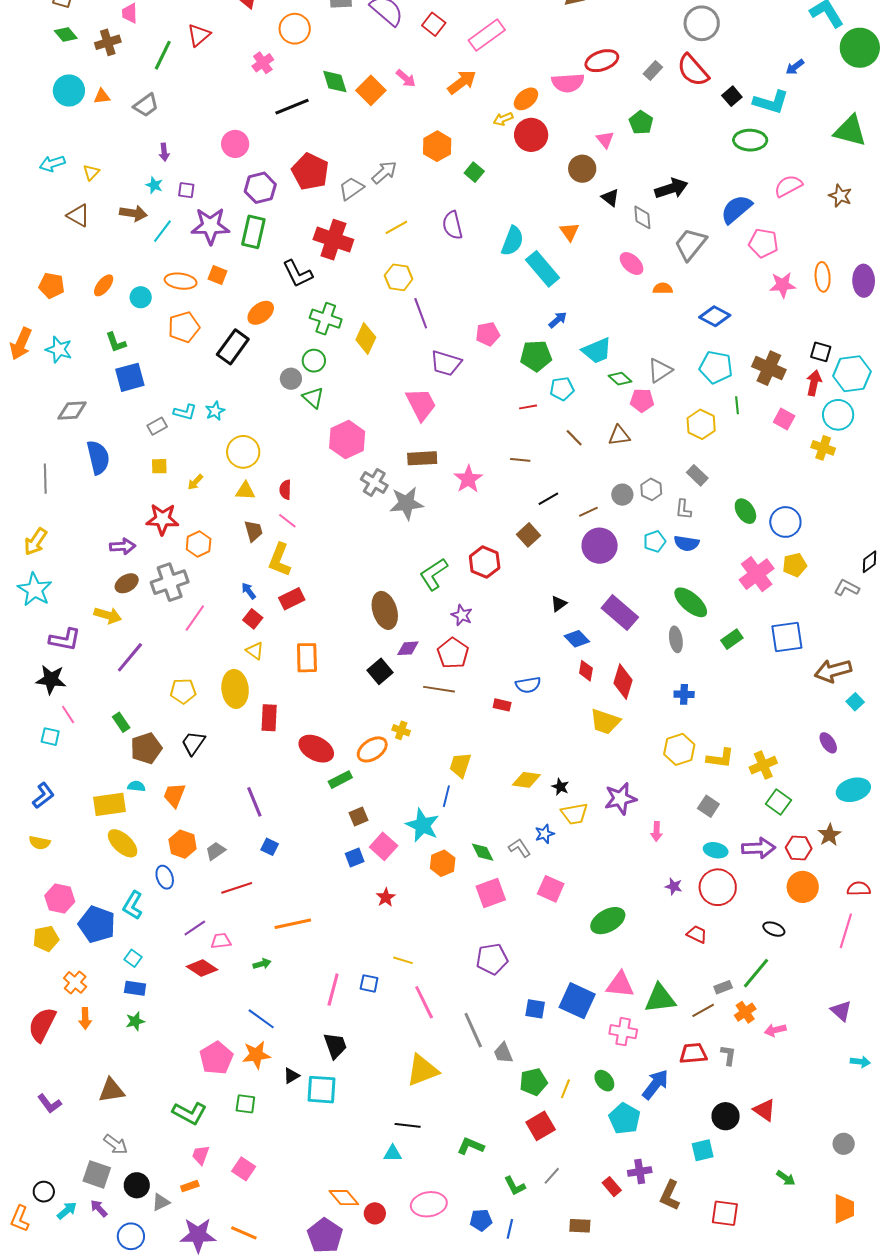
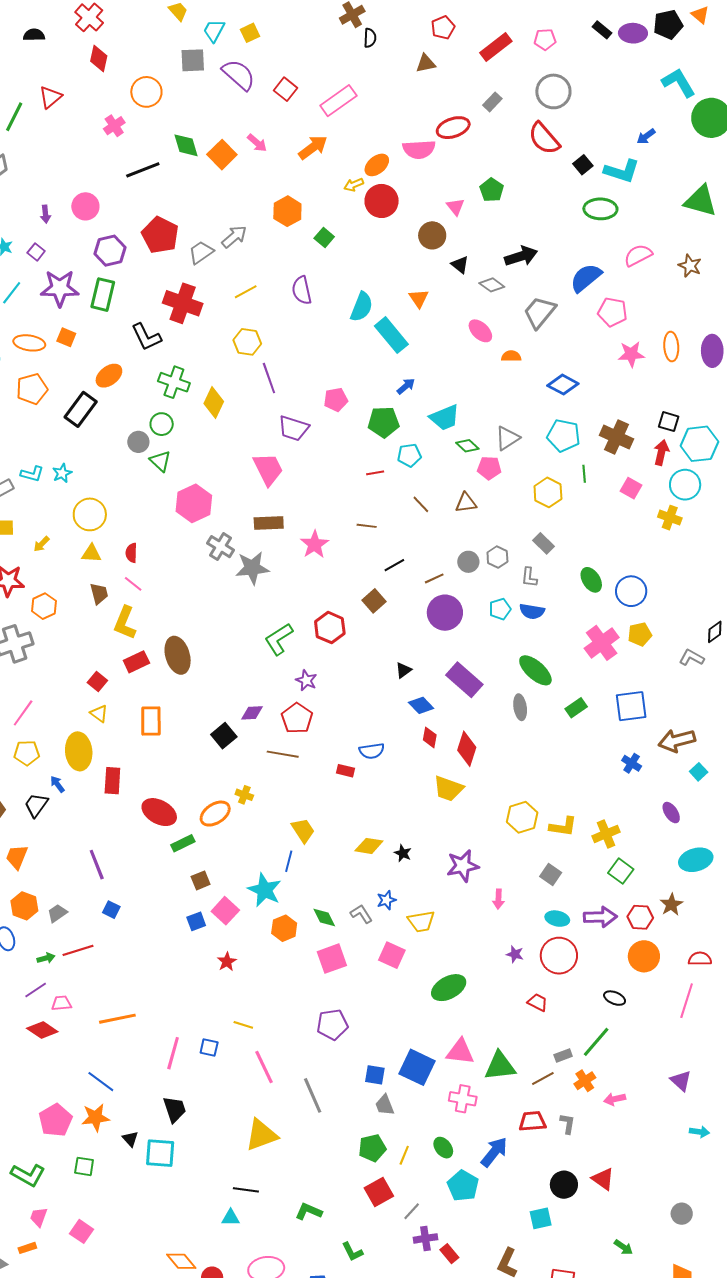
gray rectangle: (653, 70) -> (492, 102), moved
purple arrow: (164, 152) -> (45, 214), moved
purple square: (186, 190) -> (36, 252), turned 30
gray diamond: (642, 217) -> (492, 285), turned -50
blue arrow: (249, 591) -> (57, 784), moved
brown ellipse: (385, 610) -> (178, 655), moved
pink line: (195, 618) -> (23, 713), moved
blue cross: (684, 694) -> (632, 763), moved, turned 30
yellow trapezoid: (460, 765) -> (303, 830), turned 128
yellow trapezoid: (574, 814) -> (421, 921), moved
orange line: (293, 924) -> (117, 1019), moved
green arrow: (262, 964) -> (46, 958), moved
gray trapezoid: (503, 1053) -> (385, 1105), moved
black triangle: (291, 1076) -> (130, 1139), turned -42
purple cross: (640, 1172) -> (425, 1238), moved
gray line: (552, 1176) -> (412, 1211), moved

